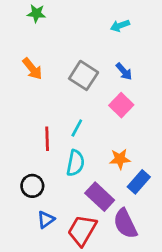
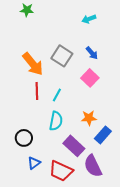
orange arrow: (32, 69) -> (33, 64), moved, size x1.4
red line: (47, 139) -> (37, 91), moved
red trapezoid: (82, 230) -> (61, 171), turned -95

